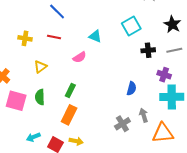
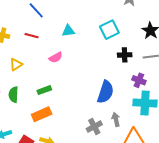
cyan triangle: (95, 36) -> (68, 31), moved, turned -32
blue semicircle: (131, 88) -> (105, 92), size x1.6
green rectangle: (70, 91) -> (44, 90), turned 40
orange rectangle: (69, 115) -> (42, 114), turned 36

